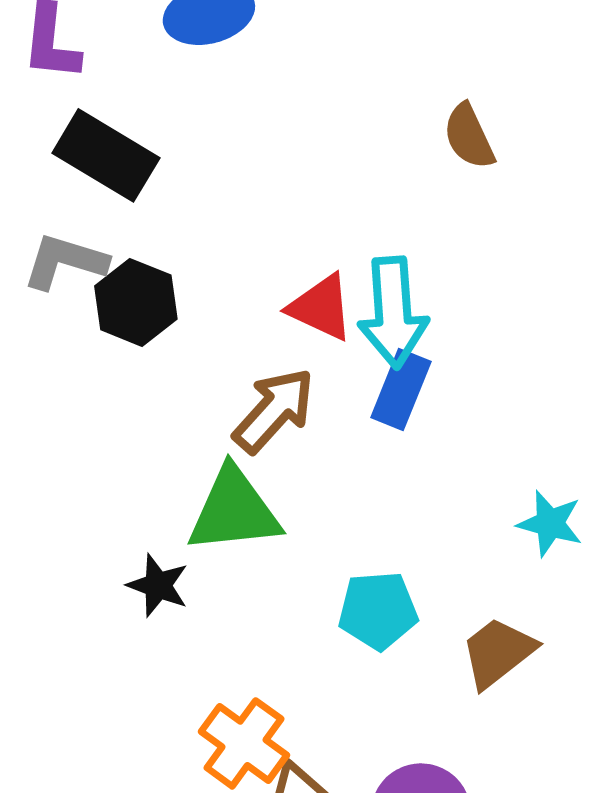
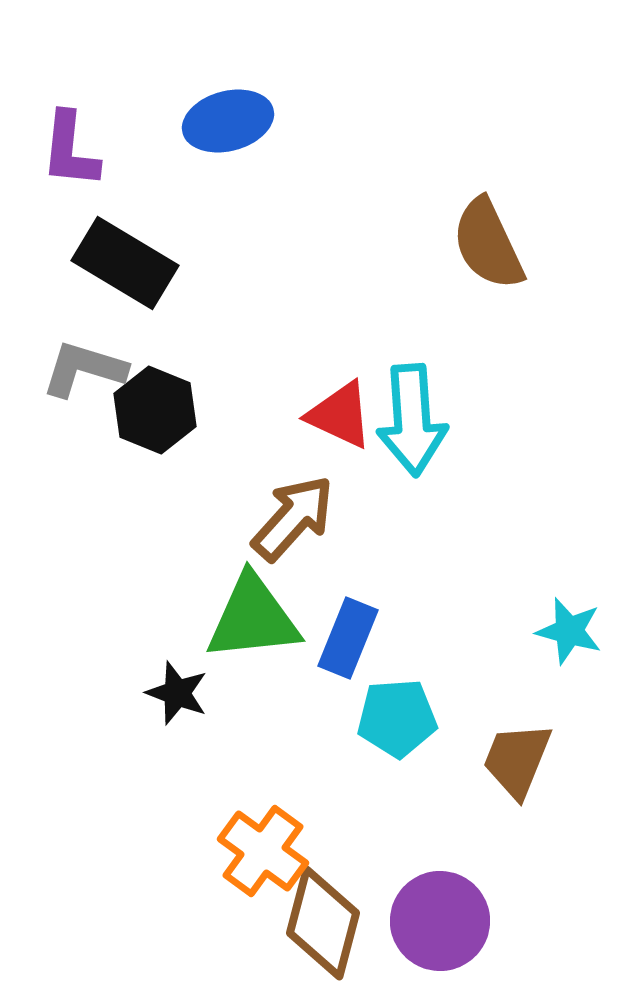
brown semicircle: (469, 136) -> (488, 244), size x1.4
blue rectangle: (401, 389) -> (348, 638), moved
brown trapezoid: (498, 652) -> (517, 760), turned -30

